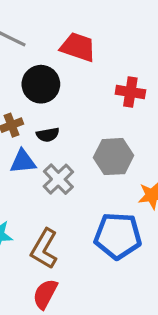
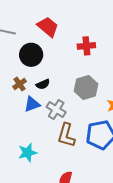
red trapezoid: (78, 47) -> (48, 27), turned 35
brown L-shape: (44, 249) -> (66, 135), moved

